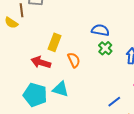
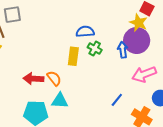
yellow rectangle: (55, 42) -> (73, 56), moved
orange semicircle: (74, 60) -> (54, 78), moved

